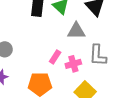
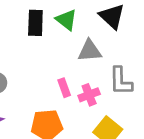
pink rectangle: (55, 57) -> (64, 88), turned -48

